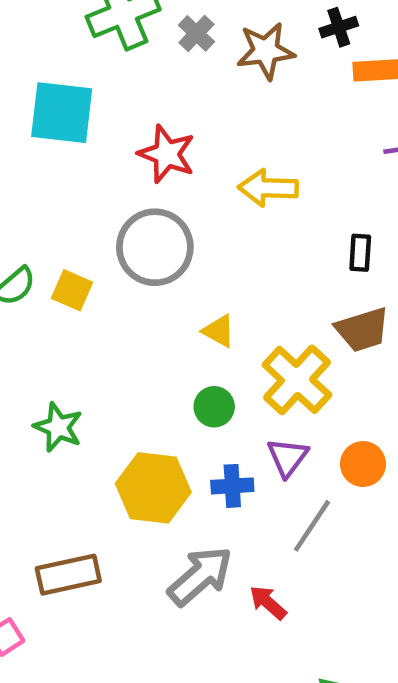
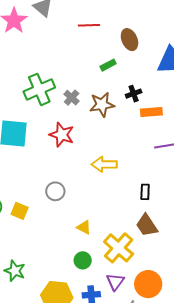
red star: (167, 154) -> (62, 135), moved
gray circle: (155, 247) -> (55, 191), size x0.6
brown trapezoid: (362, 330) -> (147, 225), turned 75
orange circle: (363, 464) -> (148, 284), size x1.4

